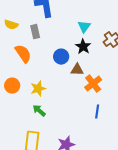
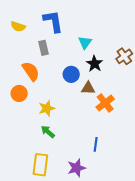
yellow semicircle: (11, 25) -> (18, 27), moved
cyan triangle: (84, 27) -> (85, 42), moved
orange circle: (12, 86) -> (19, 93), moved
blue line: (97, 112) -> (96, 144), moved

